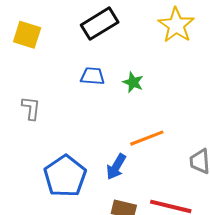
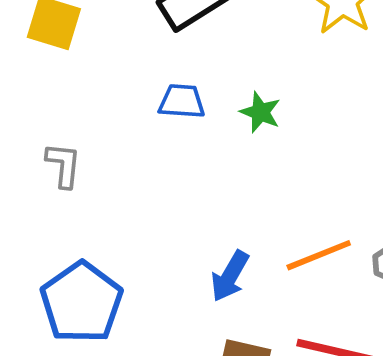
orange line: (147, 138) -> (319, 255), moved
blue pentagon: (65, 176) -> (82, 302), moved

